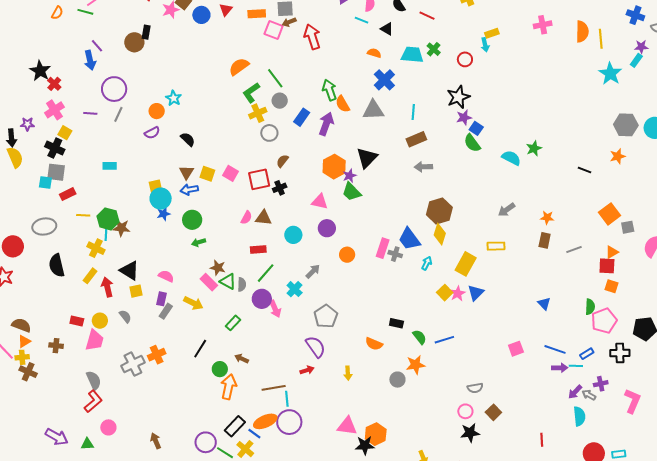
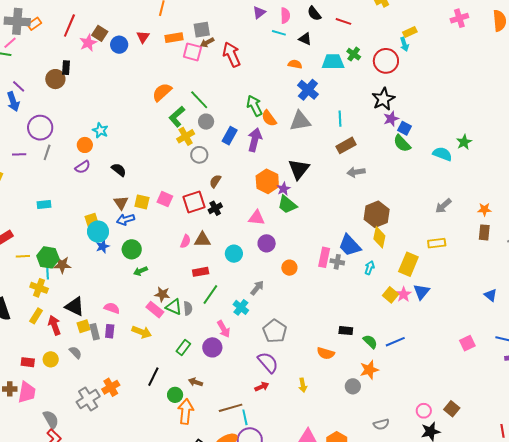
red circle: (465, 59) -> (386, 61), size x1.6
purple circle: (262, 299) -> (212, 347), moved
gray rectangle: (166, 311) -> (95, 332), moved, turned -42
pink trapezoid: (94, 340) -> (27, 392), moved
gray semicircle: (475, 388) -> (381, 424), moved

